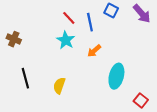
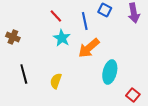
purple arrow: (142, 14) -> (134, 13), turned 30
red line: (69, 18) -> (56, 16), moved
orange arrow: (94, 51) -> (89, 48), size x1.6

